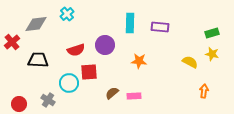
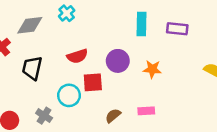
purple circle: (105, 45) -> (118, 61), moved
black trapezoid: (38, 60) -> (32, 68), turned -80
brown semicircle: (112, 93) -> (113, 116), moved

